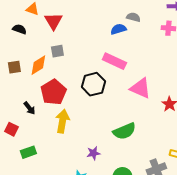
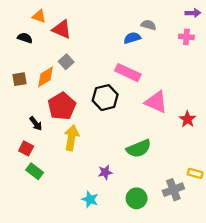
red triangle: (53, 21) -> (62, 29), turned -36
gray square: (57, 51) -> (66, 62), turned -32
red square: (11, 129) -> (26, 148), moved
green rectangle: (28, 152) -> (35, 171), turned 56

